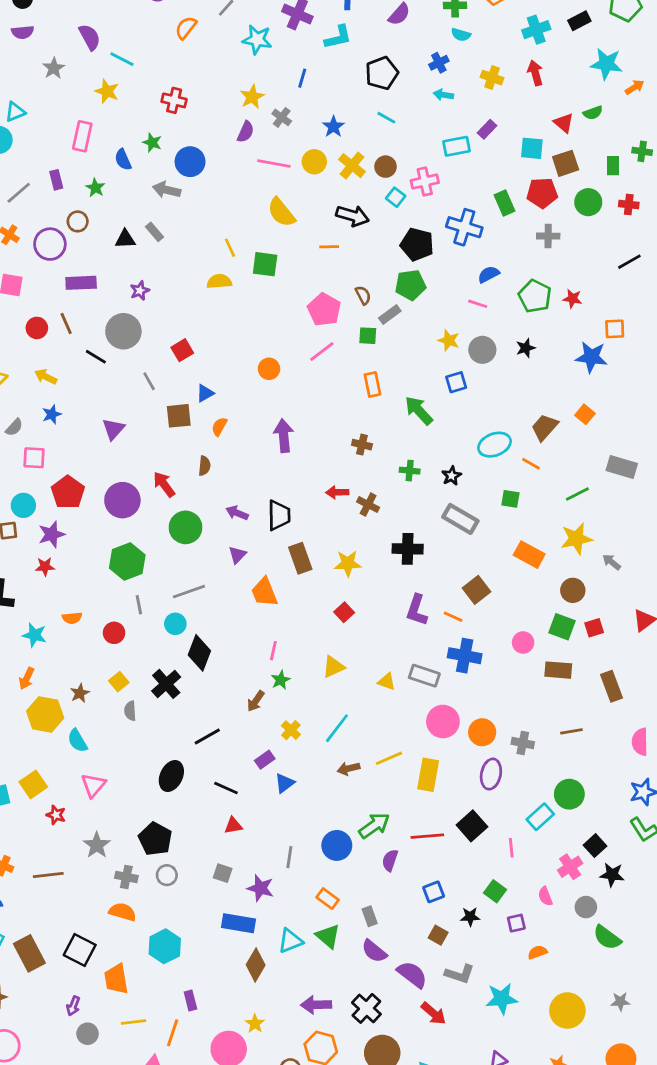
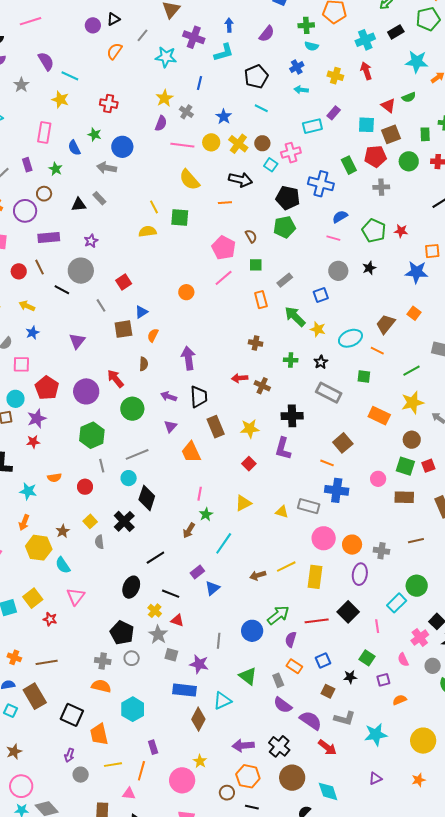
gray rectangle: (390, 314) -> (285, 280), moved
yellow star: (449, 340) -> (318, 329), moved
purple arrow: (284, 436) -> (188, 358), moved
purple L-shape: (417, 610) -> (283, 449), moved
cyan line: (337, 728) -> (224, 543), moved
yellow cross: (291, 730) -> (155, 611), moved
red triangle: (233, 826) -> (177, 620), turned 32
gray star: (97, 845) -> (158, 635), moved
orange rectangle: (328, 899) -> (294, 666), moved
green triangle: (328, 936) -> (248, 676), moved
brown rectangle: (29, 953) -> (35, 696), moved

